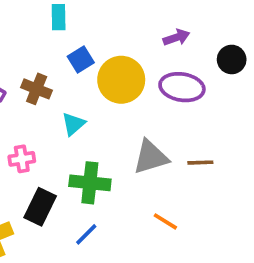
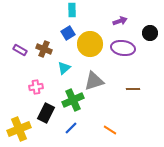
cyan rectangle: (59, 17) -> (72, 10), moved
gray triangle: (151, 157) -> (94, 81), moved
green cross: (90, 183) -> (73, 100), turned -30
orange line: (165, 221) -> (110, 130), moved

